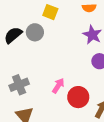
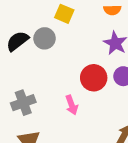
pink arrow: (58, 86) -> (72, 105), turned 126
red circle: (78, 97) -> (94, 78), moved

